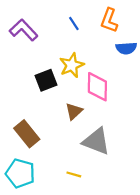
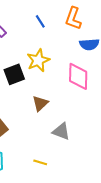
pink diamond: (97, 87) -> (78, 76), moved
gray triangle: (96, 141) -> (61, 131), size x0.7

